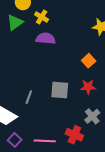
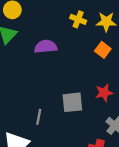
yellow cross: (42, 17) -> (78, 19), moved
orange square: (89, 61) -> (103, 50), moved

